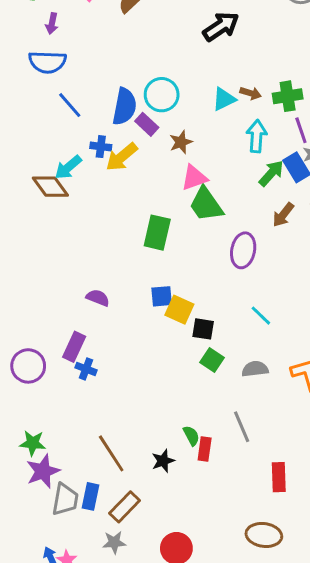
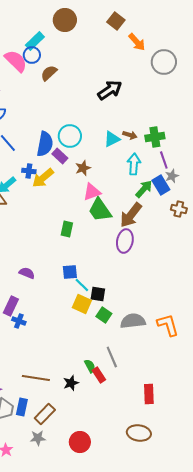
brown arrow: (283, 215) -> (131, 215), moved, size x1.5
green rectangle: (157, 233) -> (67, 229), size x0.7
yellow square: (179, 310) -> (82, 304), moved
cyan line: (261, 316) -> (82, 285), moved
gray semicircle: (255, 369) -> (133, 321), size x1.4
gray line: (242, 427) -> (112, 357), moved
red rectangle: (205, 449) -> (99, 375), turned -42
brown line: (111, 453) -> (36, 378), turned -48

